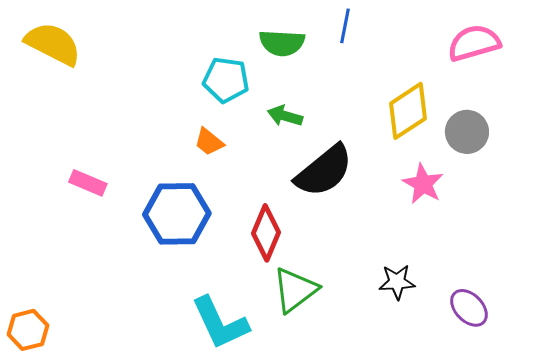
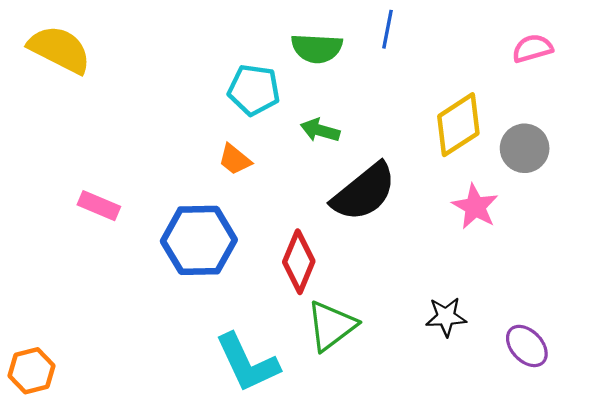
pink semicircle: (474, 43) -> (532, 48), size x0.7

